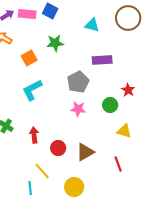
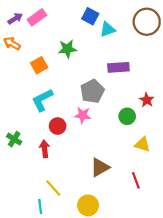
blue square: (50, 11) -> (90, 16), moved
pink rectangle: (27, 14) -> (37, 17), turned -42
cyan triangle: (92, 25) -> (108, 29), turned -35
pink star: (78, 109) -> (83, 115), moved
red circle: (58, 148) -> (58, 126), moved

